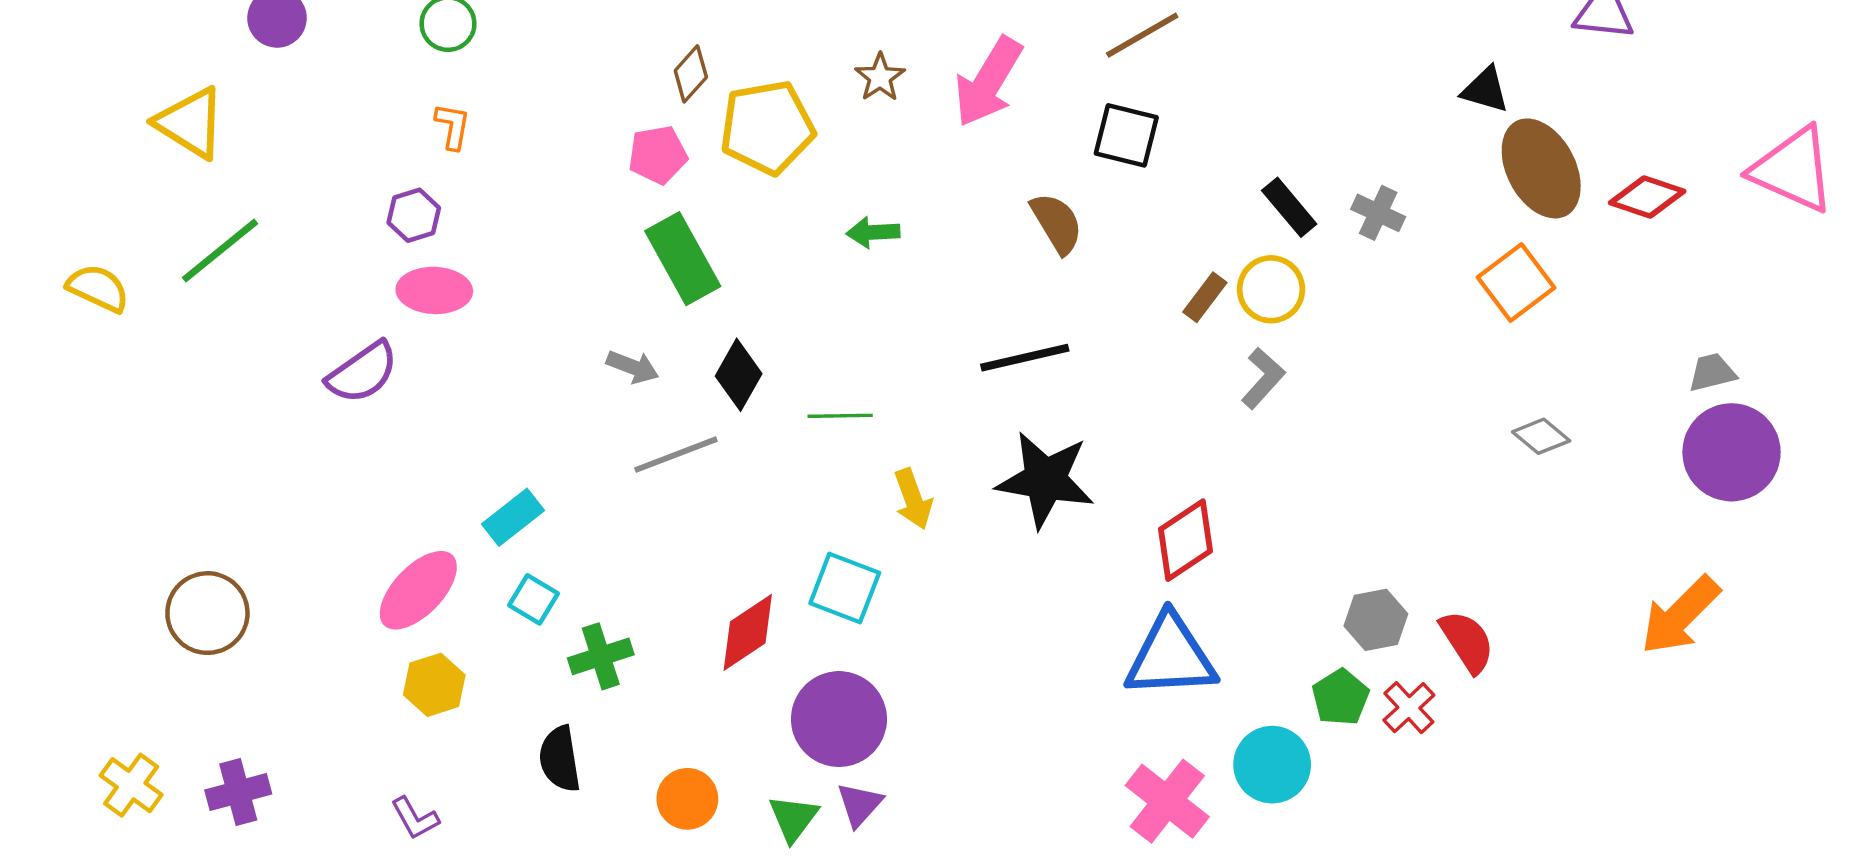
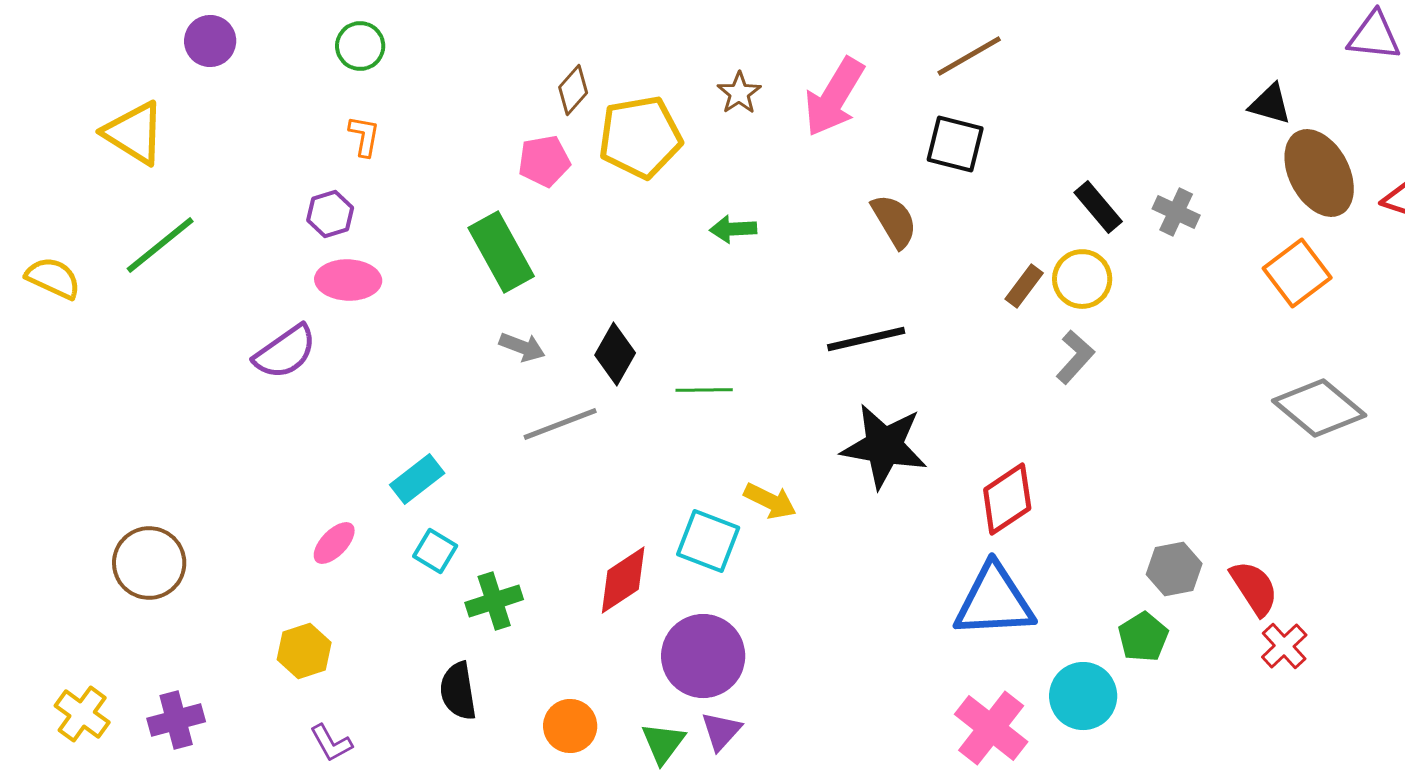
green rectangle: (683, 259) -> (501, 252), moved
gray diamond: (1541, 436) -> (1319, 408), size x1.8
yellow arrow: (913, 499) -> (770, 501), moved, turned -44
pink ellipse: (418, 590) -> (334, 543), size x0.6
yellow hexagon: (434, 685) -> (304, 651), moved
red cross: (1409, 708) -> (1284, 646), moved

